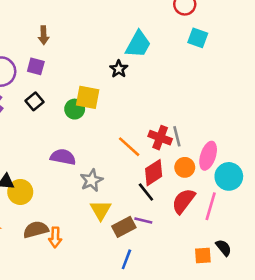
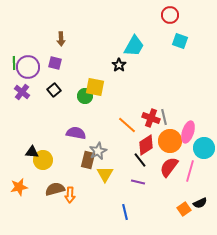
orange circle: (185, 167) -> (170, 141), size x1.5
brown rectangle: (124, 227) -> (88, 160), moved, turned -48
black semicircle: (224, 248) -> (200, 203), turned 104
orange square: (203, 255) -> (184, 209), turned -32
blue line: (126, 259) -> (125, 212), turned -35

